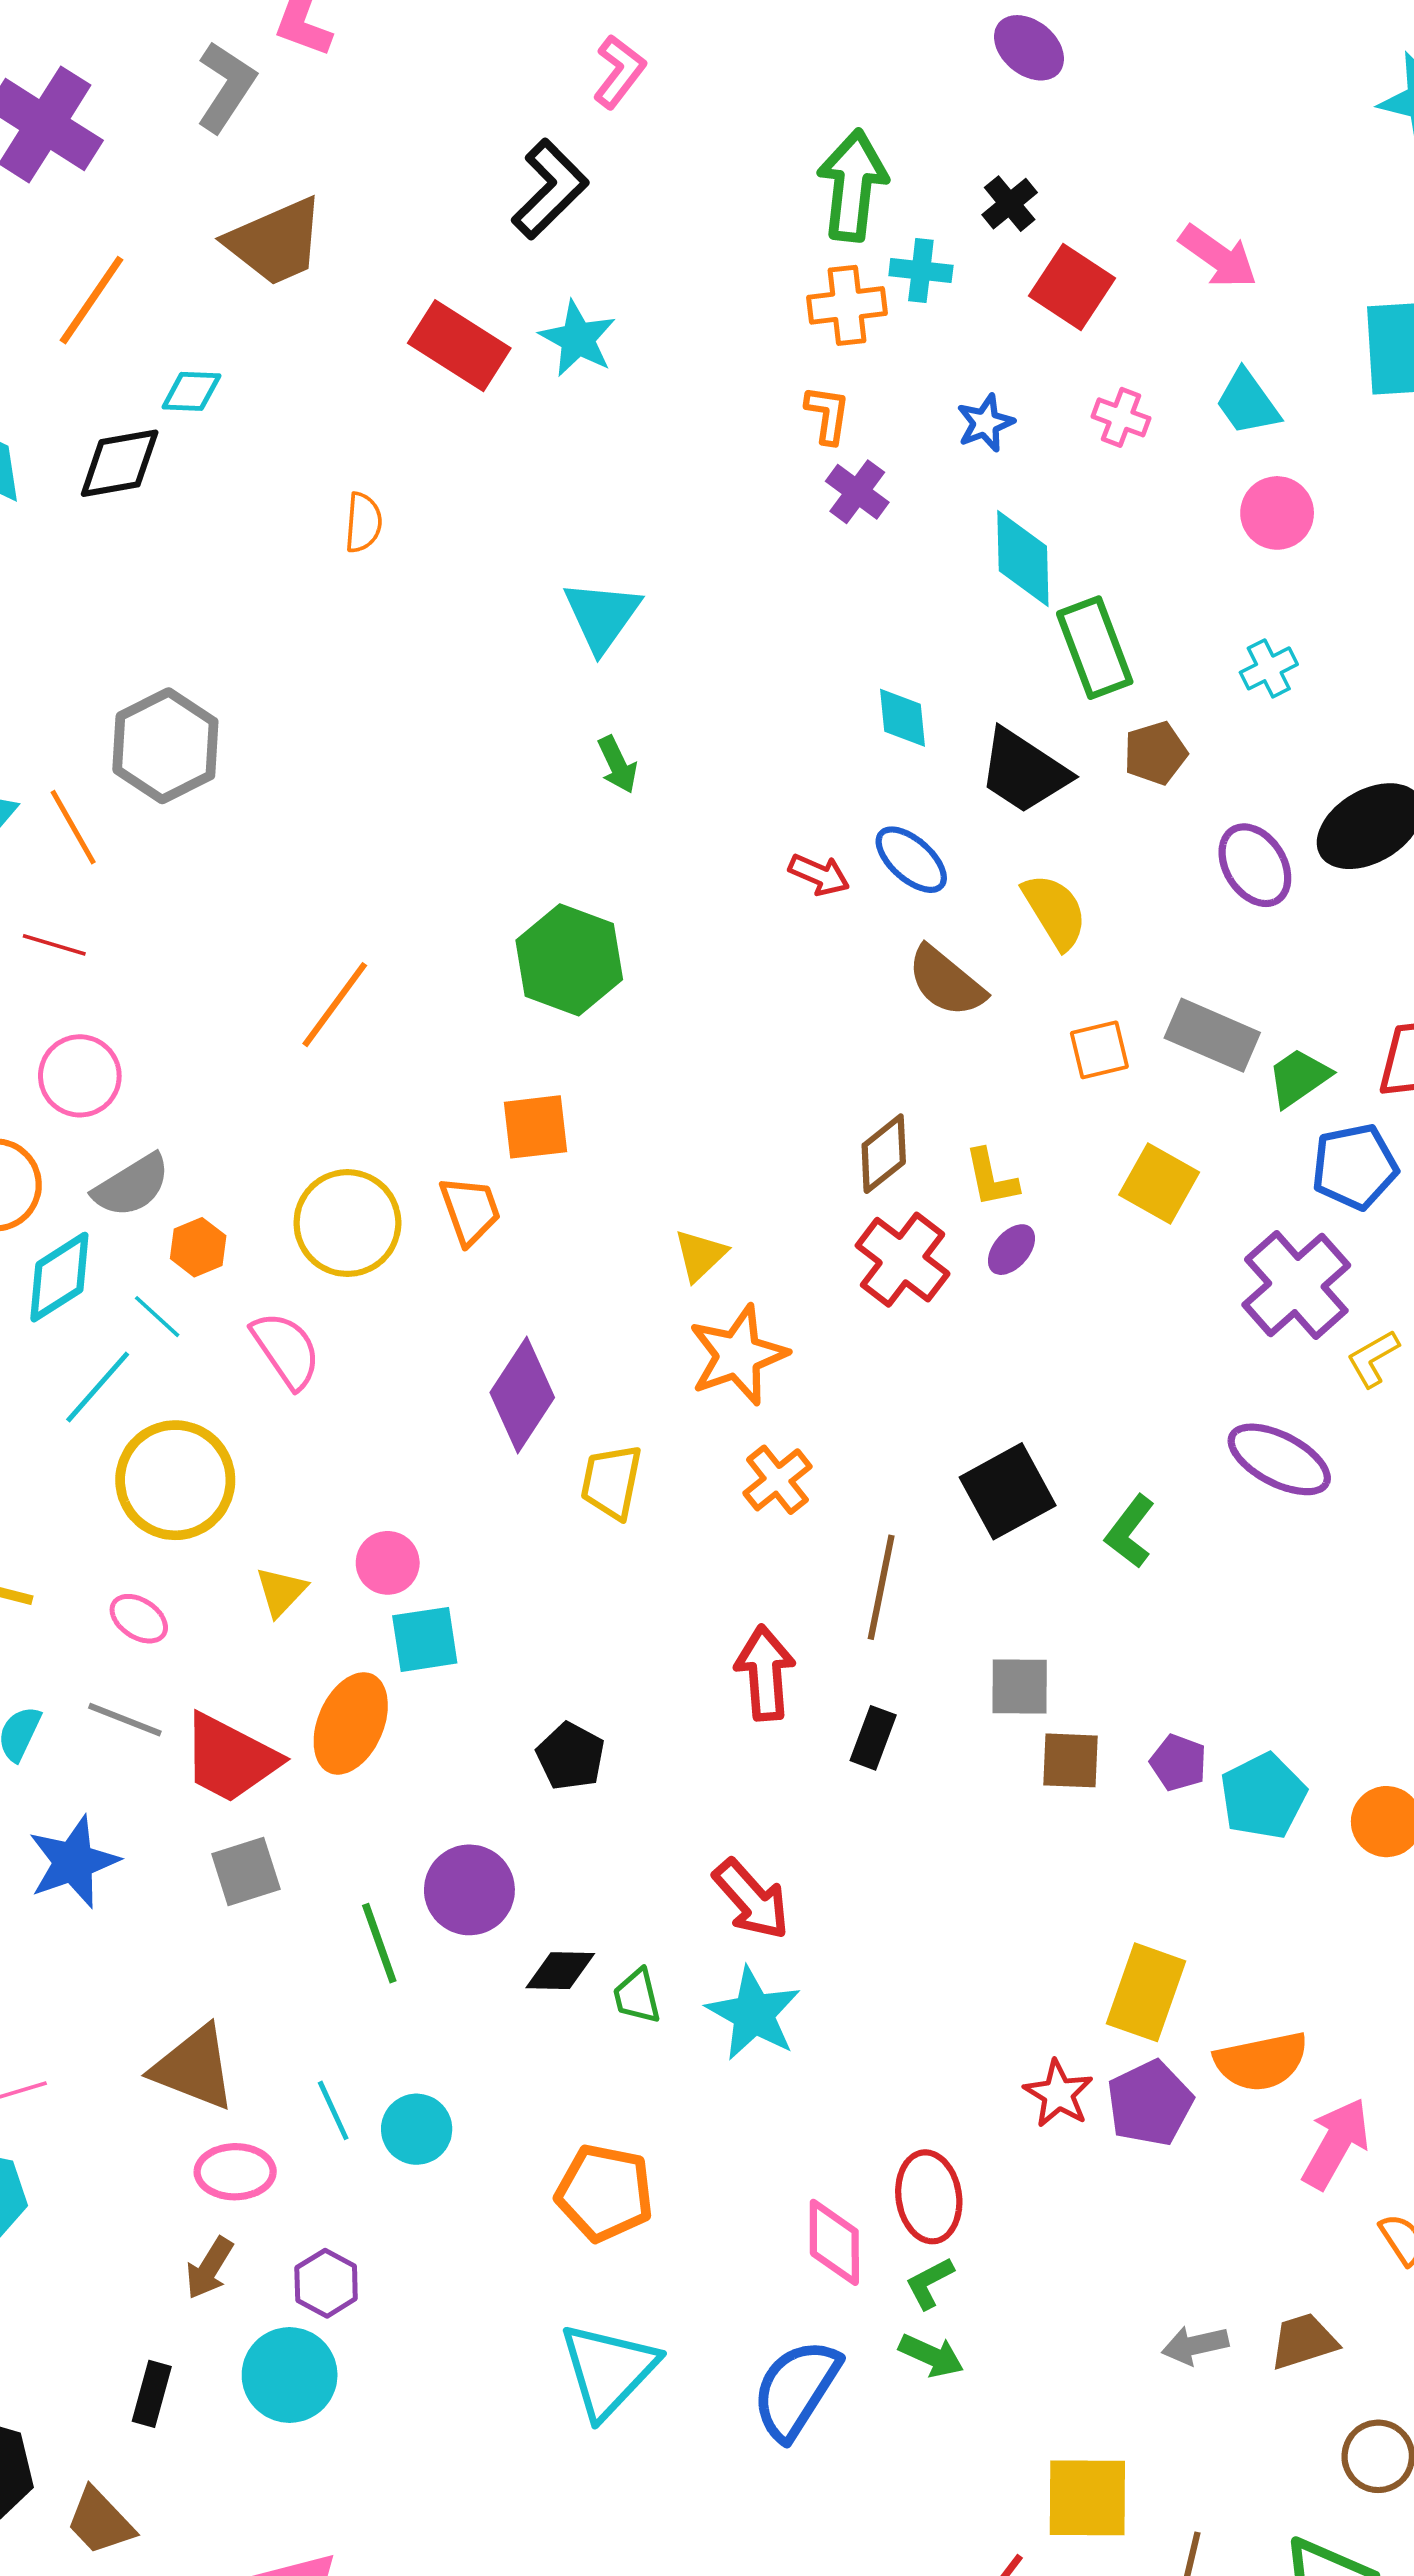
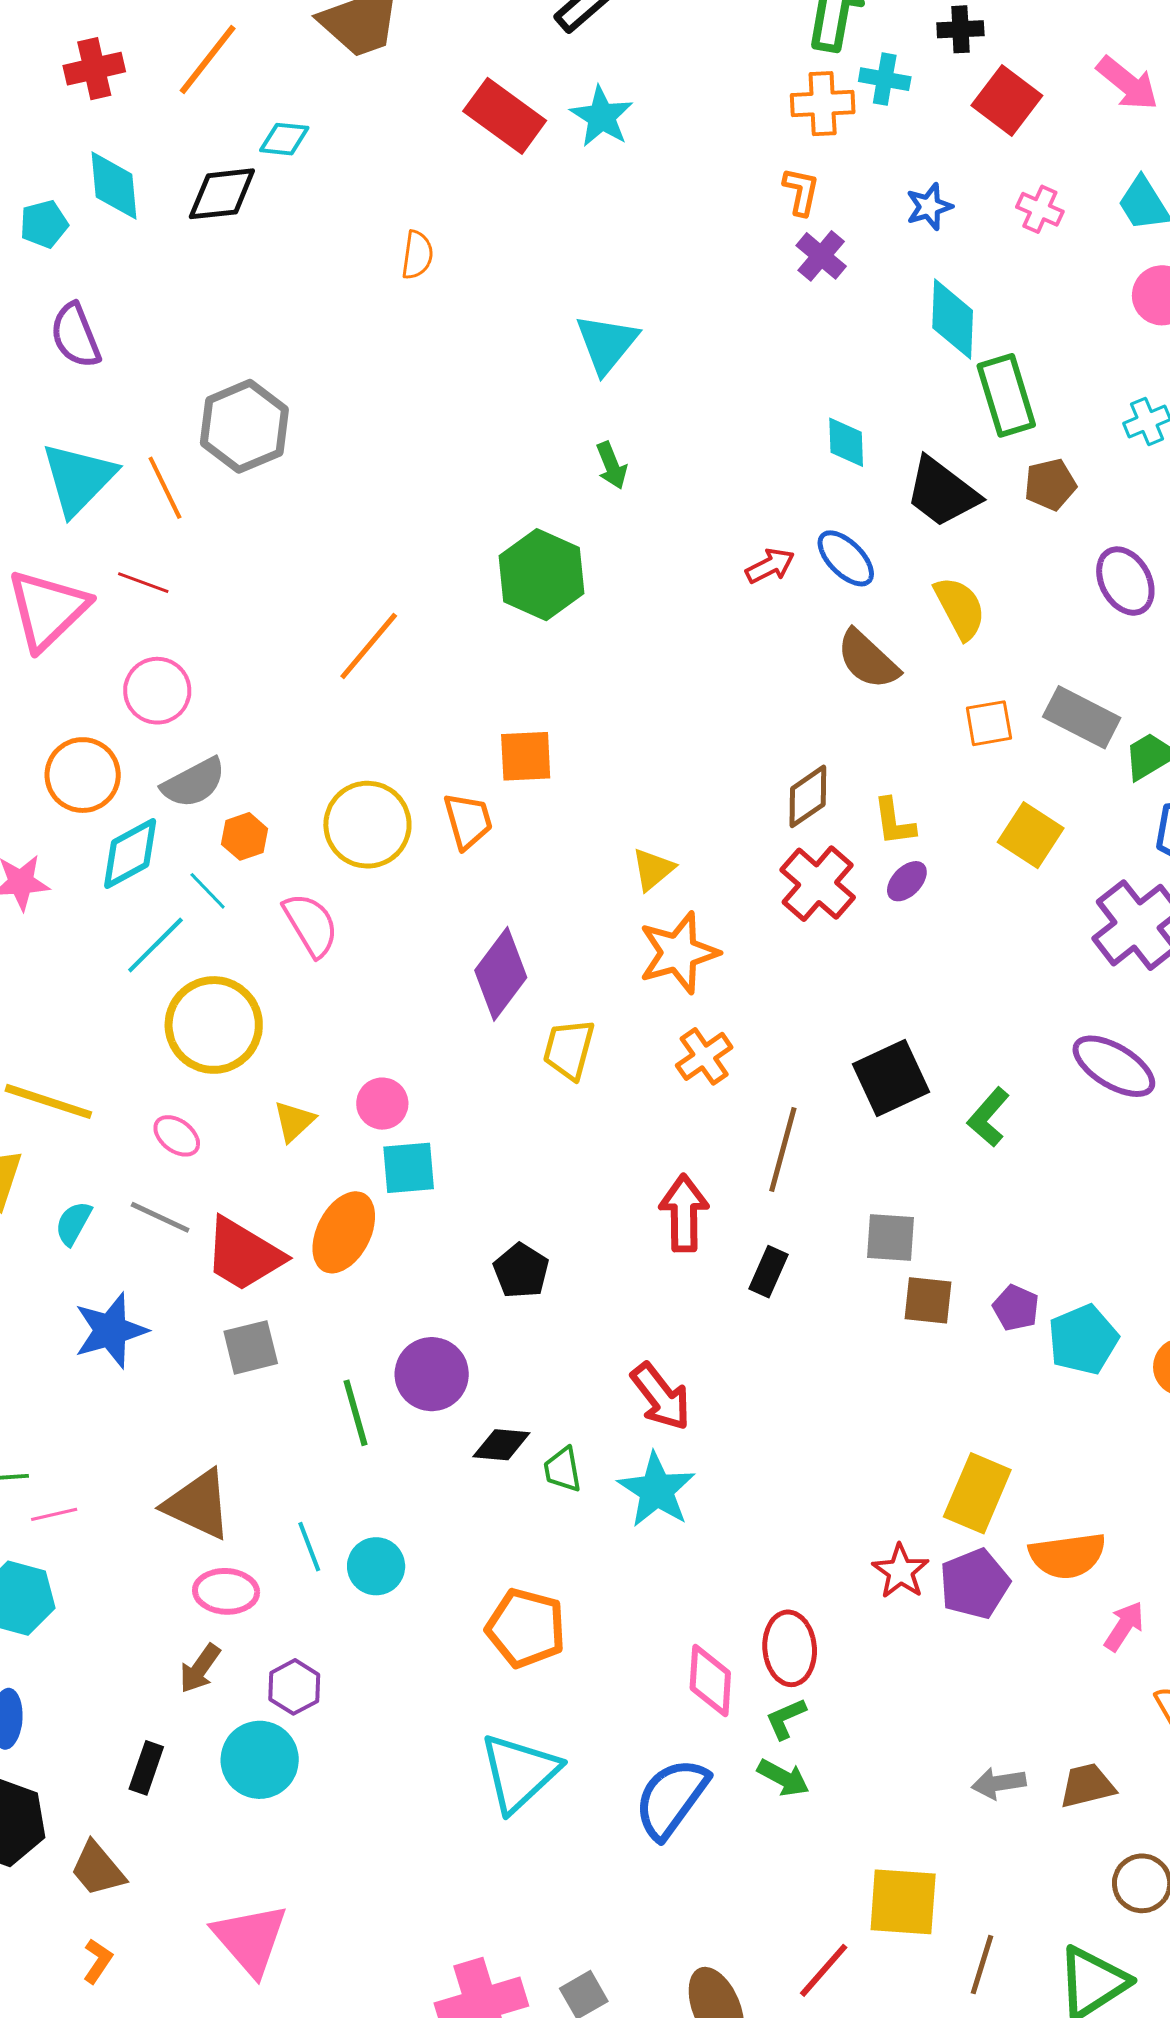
black cross: (1010, 204) -> (960, 29), turned 33
red arrow: (819, 875) -> (770, 566), turned -54
green hexagon: (569, 960) -> (541, 575), moved
pink arrow: (1336, 2143) -> (1124, 1626), size x0.7

